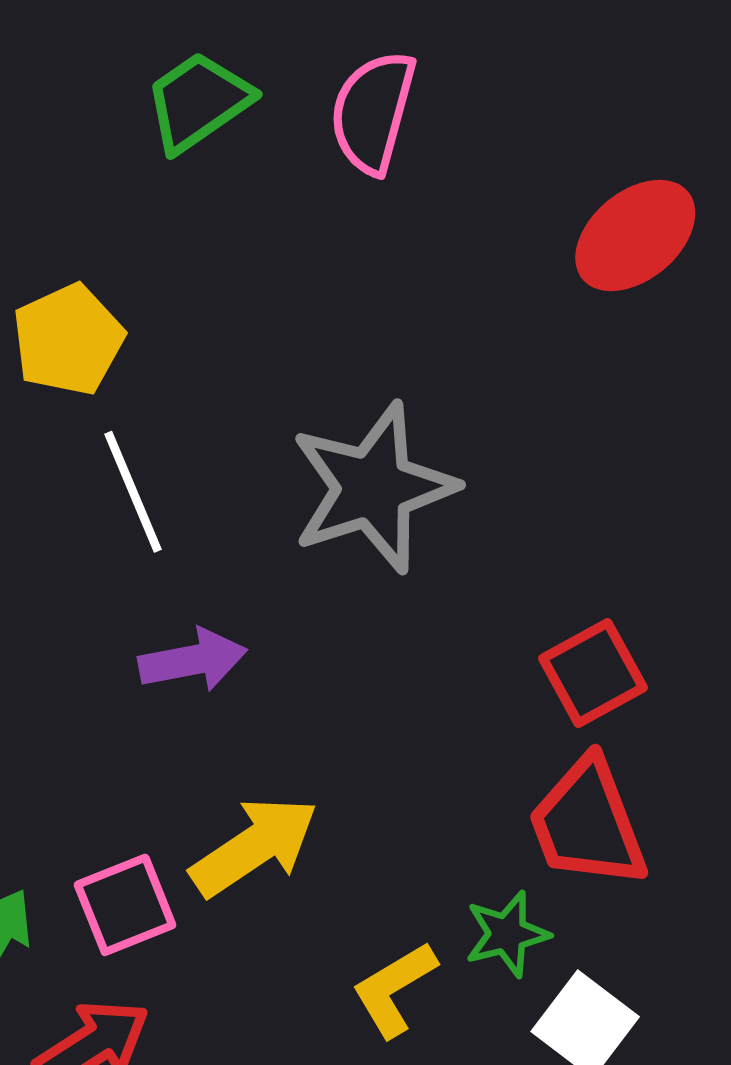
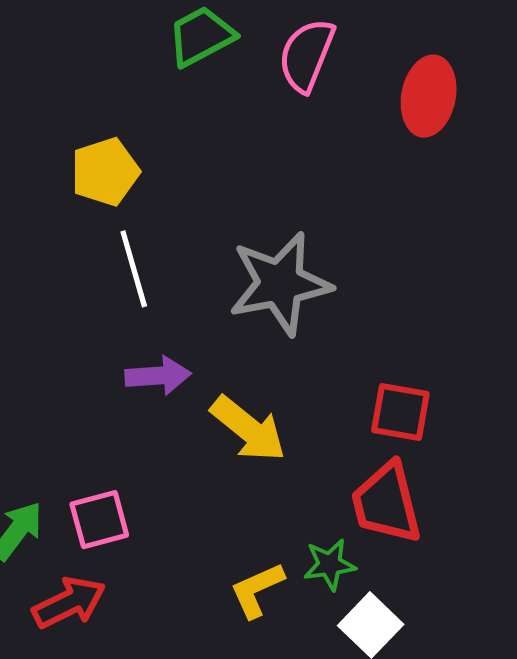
red ellipse: (635, 235) -> (429, 96), moved, turned -46
red square: (593, 673) -> (400, 412), turned 32
yellow arrow: (254, 847) -> (248, 429), moved, turned 66

